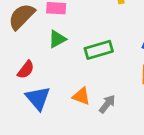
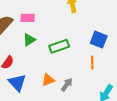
orange triangle: (81, 96) -> (48, 80), turned -40

